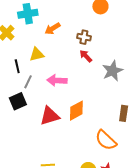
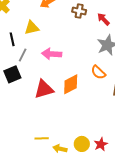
red arrow: (86, 56) -> (103, 19), moved
orange semicircle: (106, 140) -> (98, 72), moved, size x0.7

